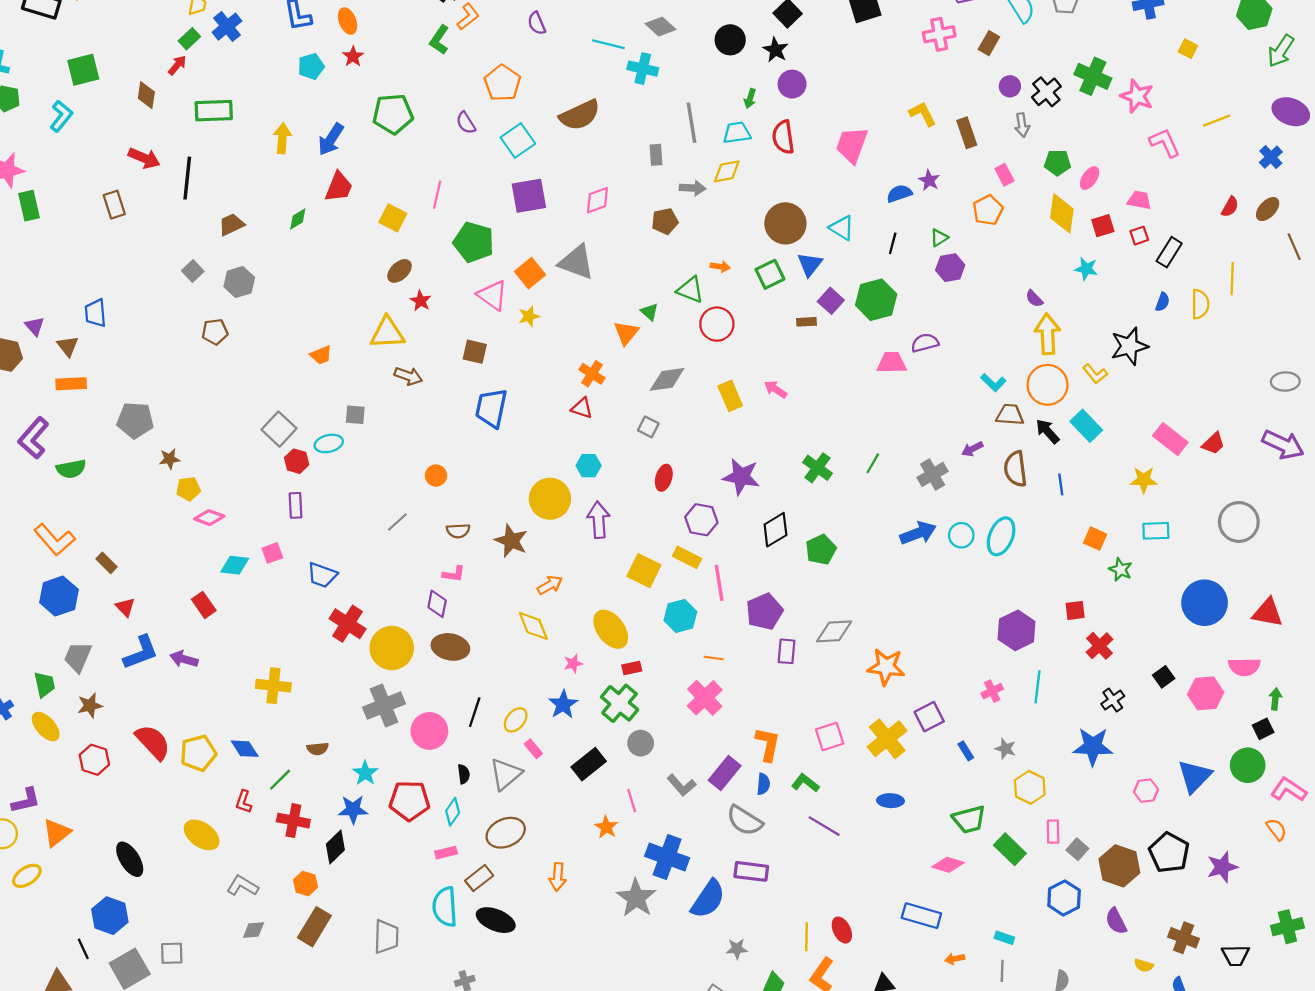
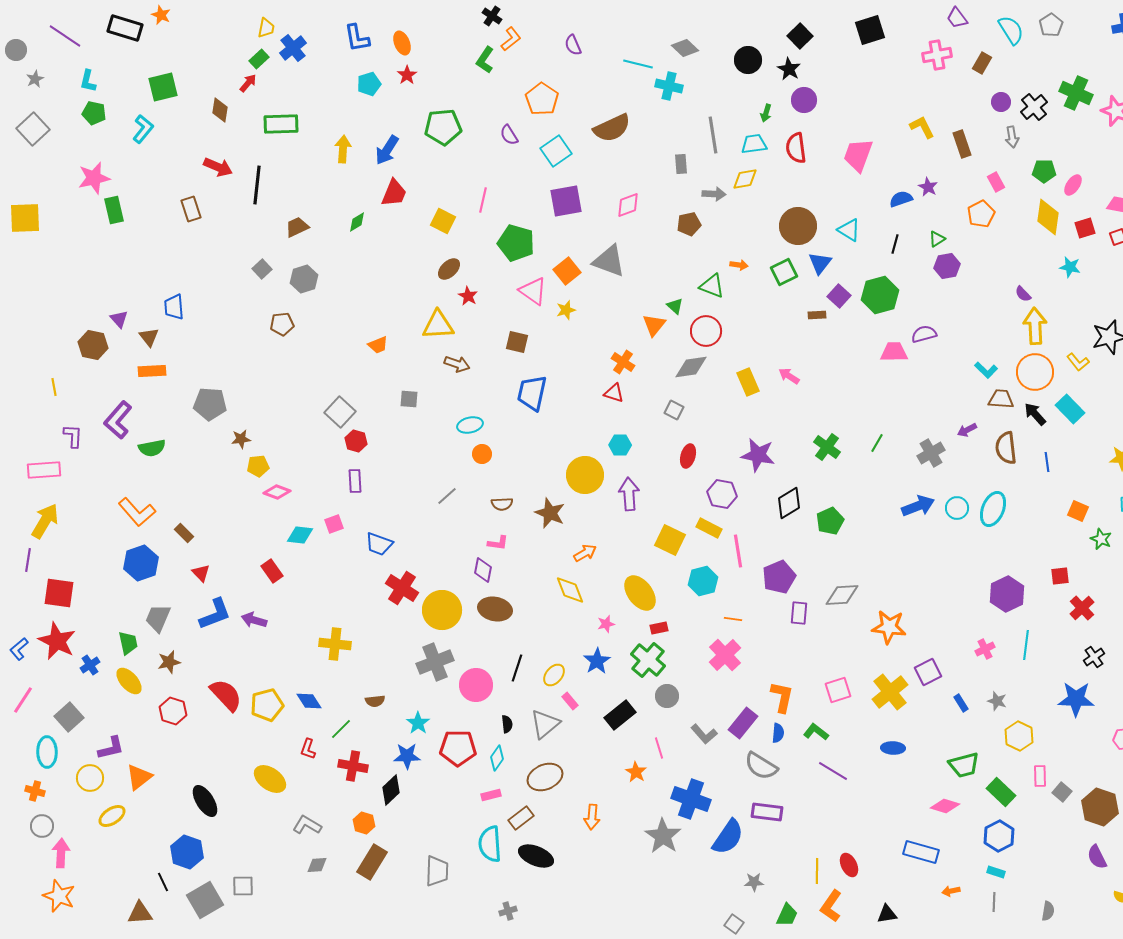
red circle: (717, 324) -> (706, 331), moved
cyan ellipse: (329, 443) -> (470, 425), moved
blue hexagon: (1064, 898) -> (999, 836), moved

